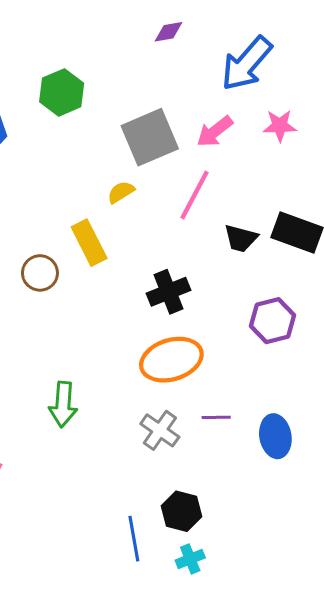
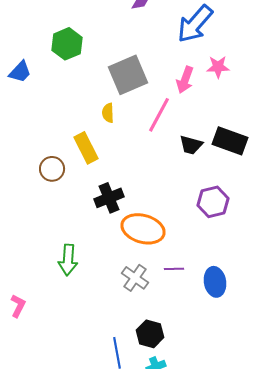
pink arrow: (215, 131) -> (185, 80), moved, turned -32
yellow semicircle: (121, 192) -> (108, 113), turned -60
black cross: (169, 292) -> (109, 198), moved
orange ellipse: (171, 360) -> (143, 229), turned 33

